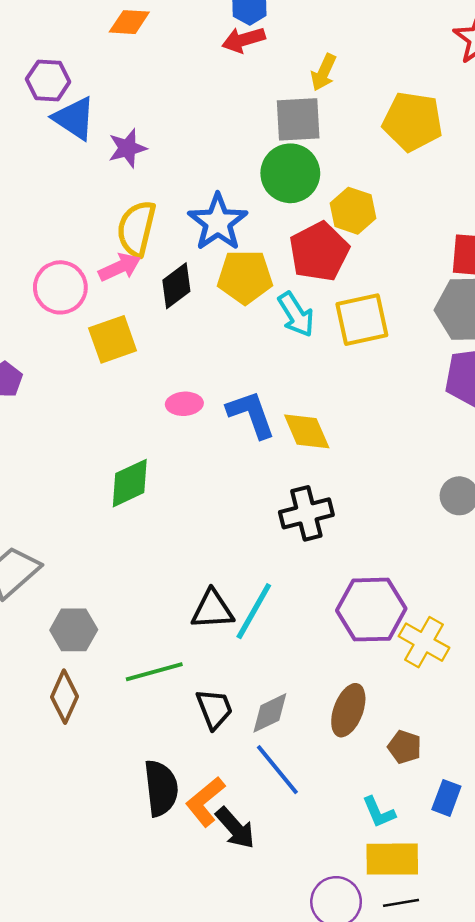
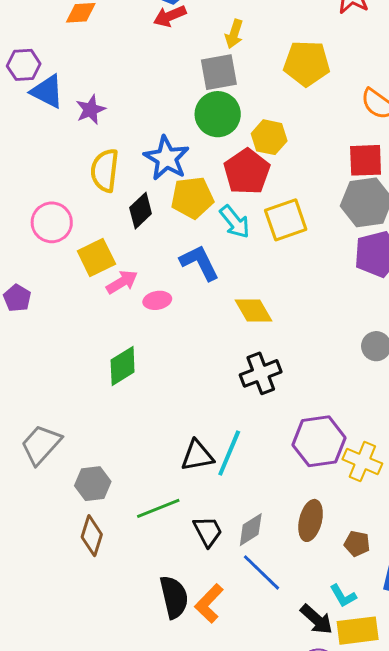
pink arrow: (120, 267) -> (122, 282), moved
blue L-shape: (251, 414) -> (200, 263), moved
black arrow: (235, 828) -> (316, 619), moved

